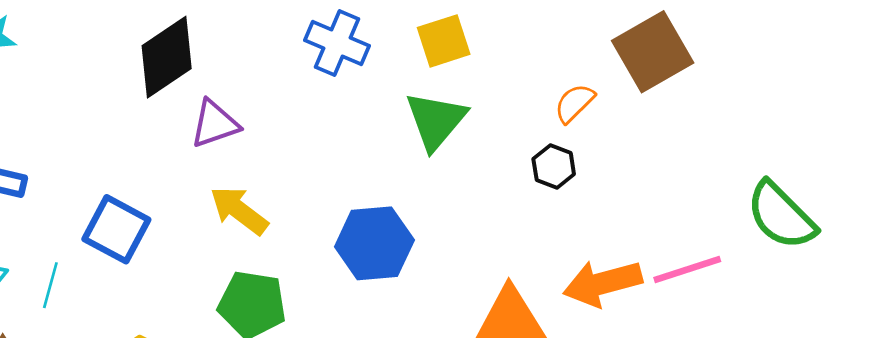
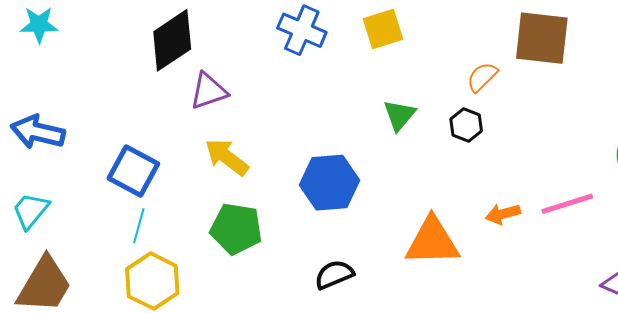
brown square: (653, 52) -> (542, 38), turned 36
green triangle: (436, 121) -> (399, 115), moved, size x0.7
orange arrow: (602, 283) -> (503, 214), size x0.6
cyan line: (50, 285) -> (139, 226), moved

